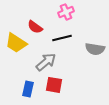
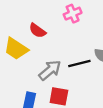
black line: (62, 38) -> (79, 63), moved

